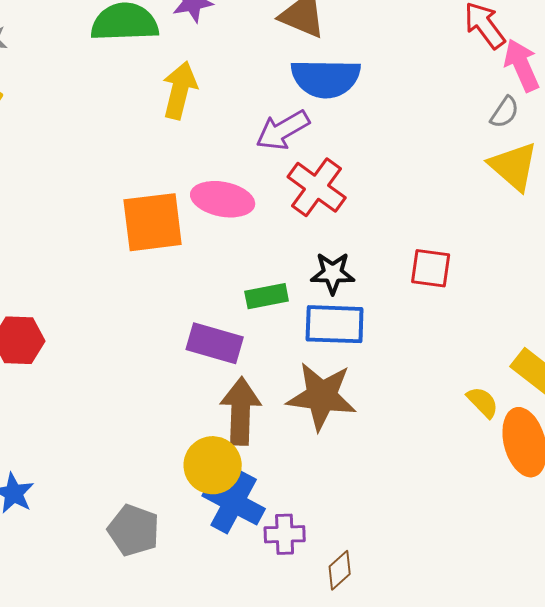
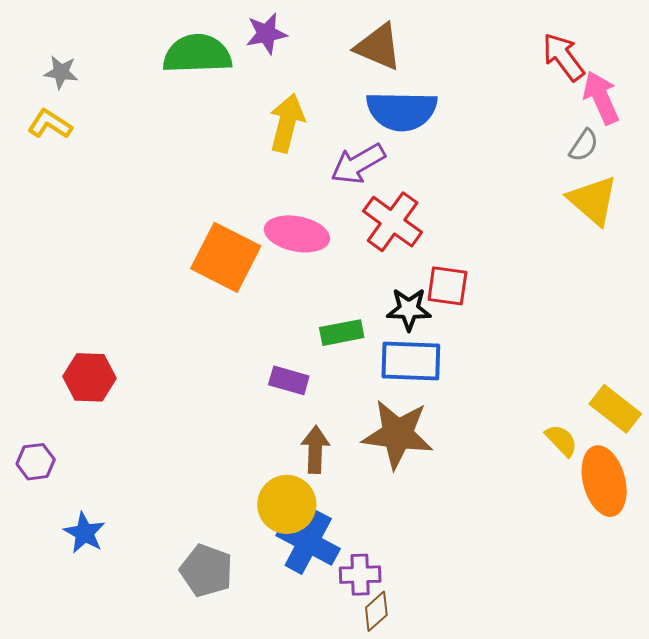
yellow arrow: (180, 90) -> (287, 123), moved
orange square: (153, 222) -> (226, 257), turned 34
red square: (431, 268) -> (447, 286), moved
purple rectangle: (215, 343) -> (289, 380), size x0.7
brown arrow: (241, 411) -> (315, 450), size x0.7
brown diamond: (340, 570) -> (376, 611), moved

